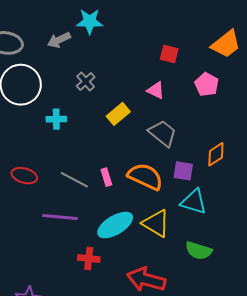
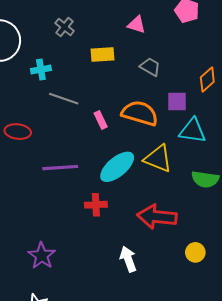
yellow rectangle: (118, 114) -> (102, 55), turned 45
gray trapezoid: (163, 133) -> (150, 67), size x0.7
gray line: (74, 180) -> (64, 99), moved

